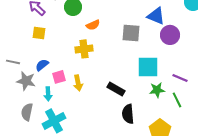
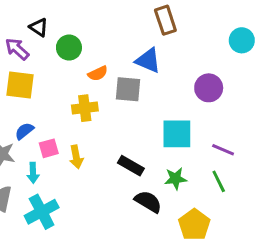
blue triangle: (156, 16) -> (148, 60), moved
yellow square: (39, 33) -> (20, 85), size x1.5
gray square: (131, 33) -> (128, 89), moved
green star: (157, 90) -> (176, 179), moved
black semicircle: (128, 114) -> (148, 202), turned 126

